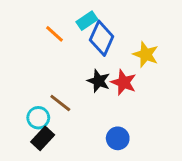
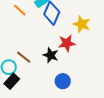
black star: (99, 81) -> (51, 55), moved
red star: (124, 82) -> (67, 43), turned -30

